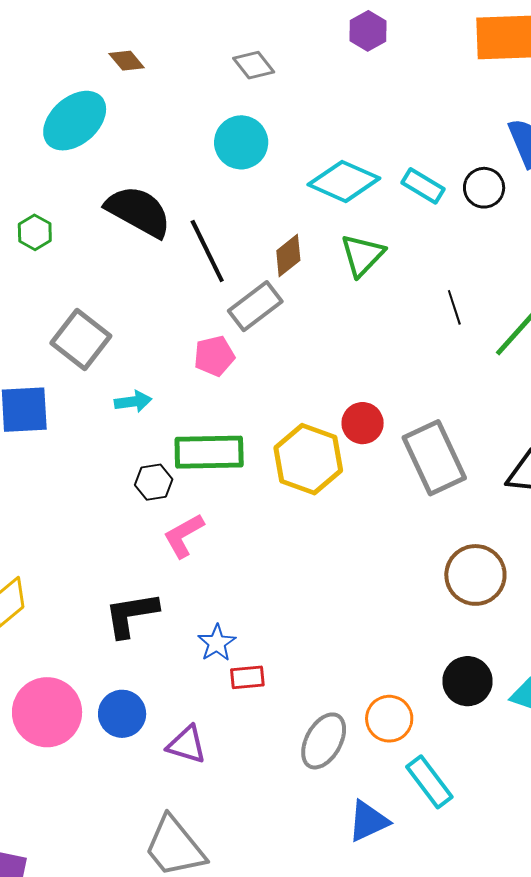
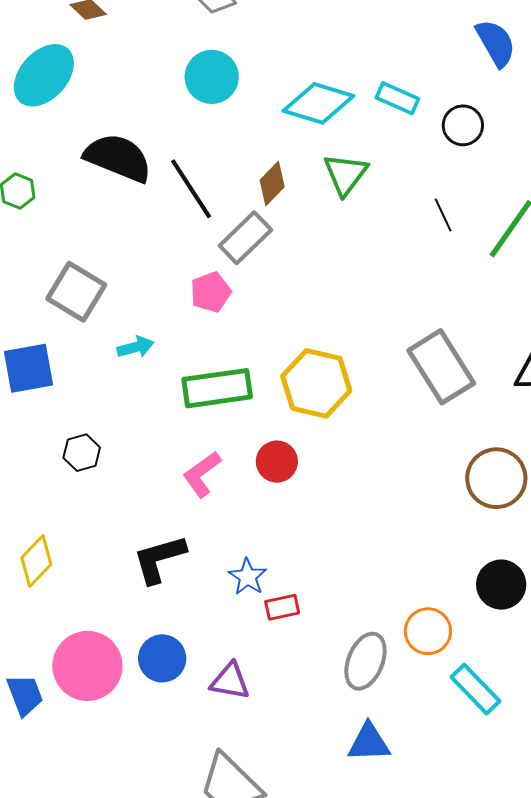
black circle: (484, 188) -> (463, 125), moved
red circle: (363, 423) -> (277, 462), moved
black hexagon: (154, 482) -> (82, 453), moved
blue triangle: (368, 821) -> (369, 742), moved, turned 30

